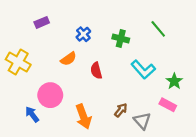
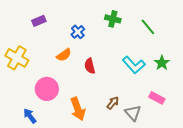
green cross: (121, 38) -> (113, 19), moved
green star: (174, 81) -> (162, 63), moved
blue arrow: (32, 114) -> (30, 116), moved

